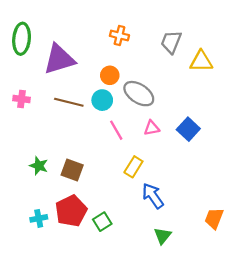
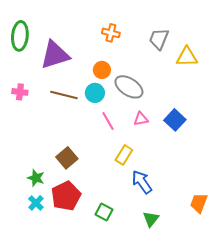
green star: (39, 166) -> (36, 178), moved
brown square: (72, 170) -> (67, 158), turned 30
cyan cross: (39, 218) -> (36, 203), turned -35
green square: (102, 222) -> (104, 212), moved, turned -30

